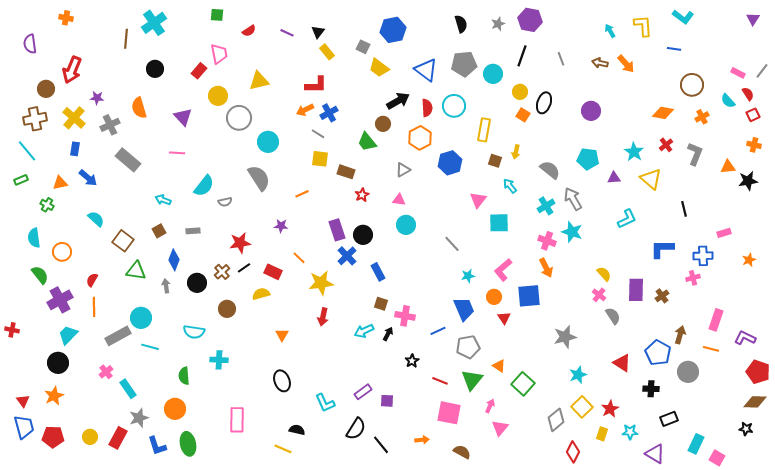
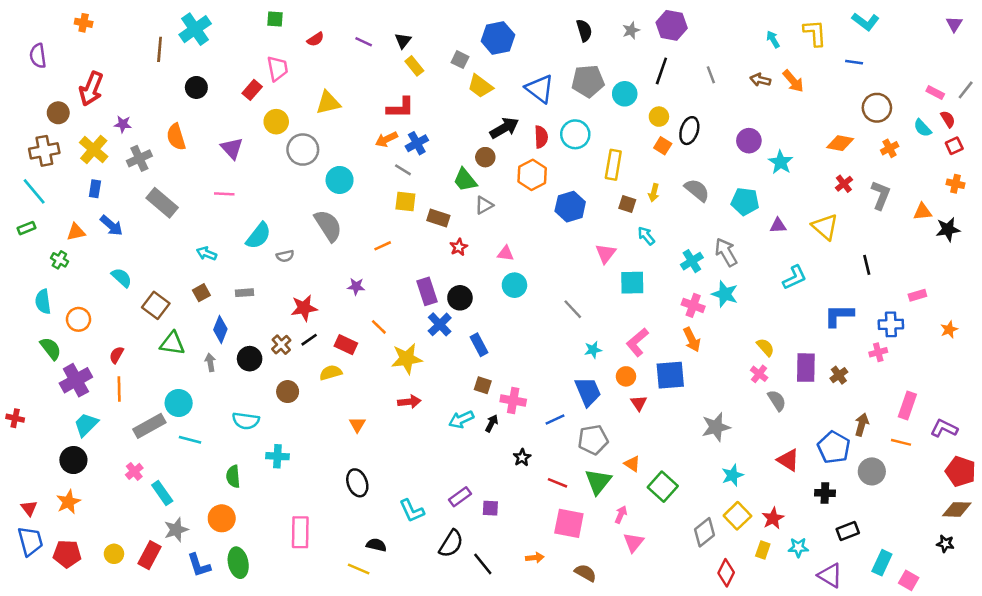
cyan star: (634, 152) -> (781, 162), moved
gray triangle: (403, 170) -> (484, 205), moved
gray semicircle: (550, 170) -> (697, 190), moved
red arrow: (323, 317) -> (409, 402), turned -108

